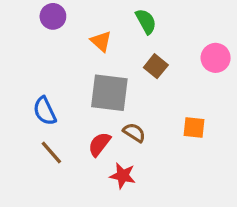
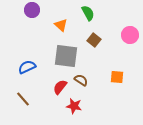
blue semicircle: (45, 111) -> (27, 67), turned 90
brown line: (51, 152) -> (23, 99), moved

